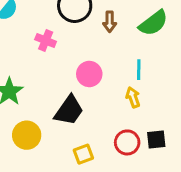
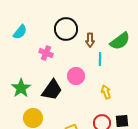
cyan line: (139, 70) -> (100, 59), moved
black trapezoid: (69, 110) -> (52, 90), moved

